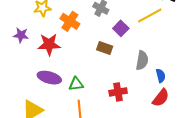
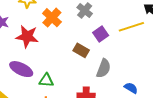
gray semicircle: (142, 60) -> (104, 68), moved
blue semicircle: (161, 76) -> (131, 88), turned -56

